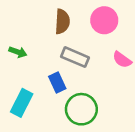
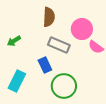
pink circle: (104, 20) -> (82, 29), moved
green arrow: (18, 52) -> (14, 41), turned 128

